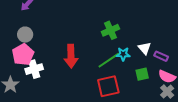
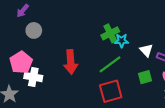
gray circle: (25, 35) -> (34, 30), moved
cyan star: (123, 54) -> (122, 41), moved
white cross: (34, 69) -> (33, 77), turned 30

